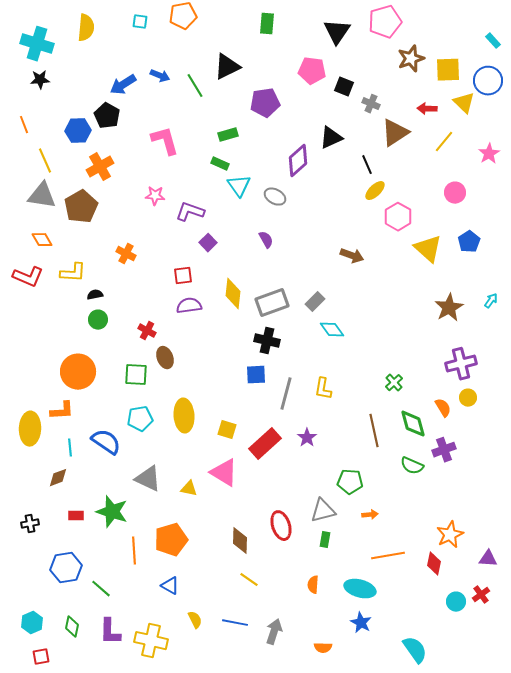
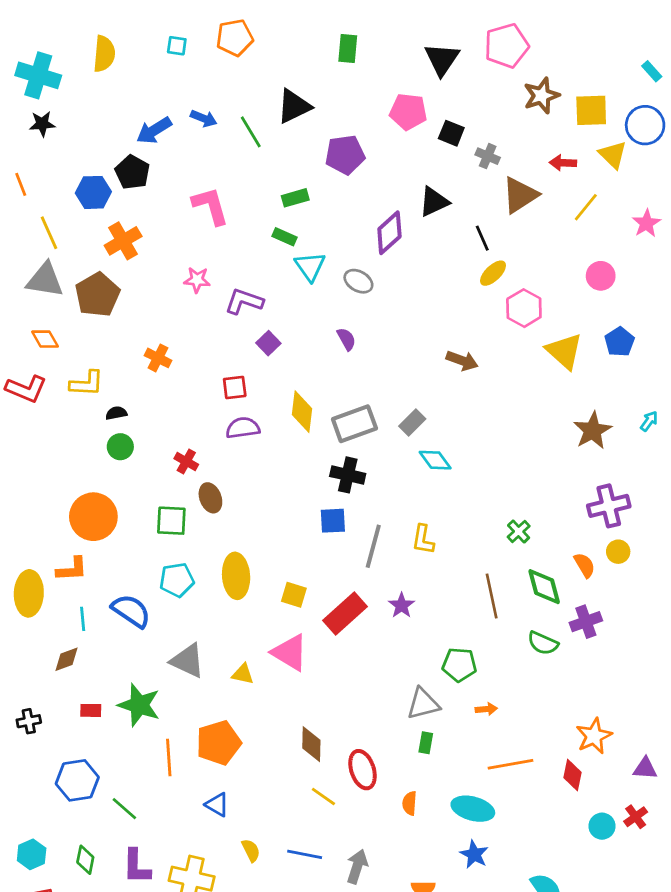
red ellipse: (281, 526) -> (363, 770), moved

